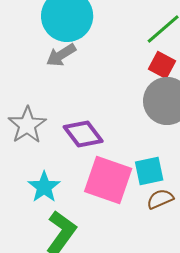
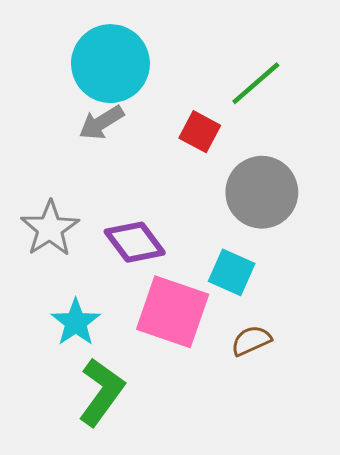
red square: (162, 65) -> (200, 132), moved
cyan square: (149, 171) -> (232, 272), moved, turned 36

